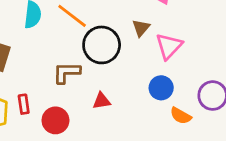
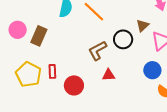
black circle: (102, 45) -> (123, 39), moved, size x0.7
brown L-shape: (67, 73) -> (98, 50), moved, turned -35

